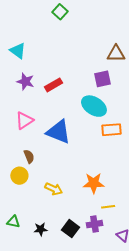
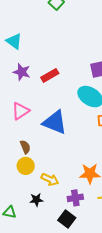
yellow circle: (19, 176) -> (26, 166), moved
purple cross: (94, 224) -> (75, 198), moved
black star: (41, 229) -> (36, 200), moved

